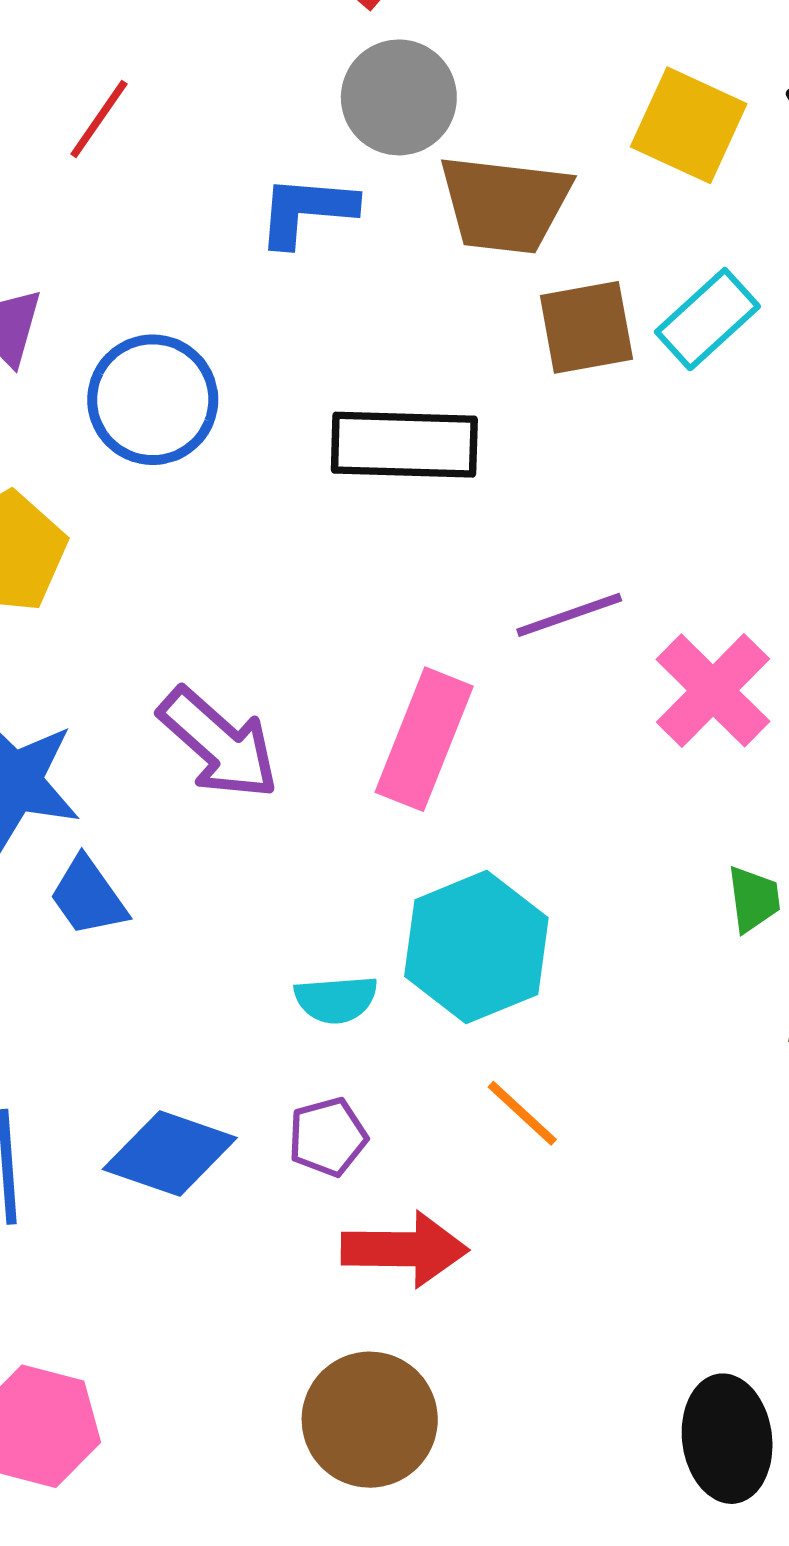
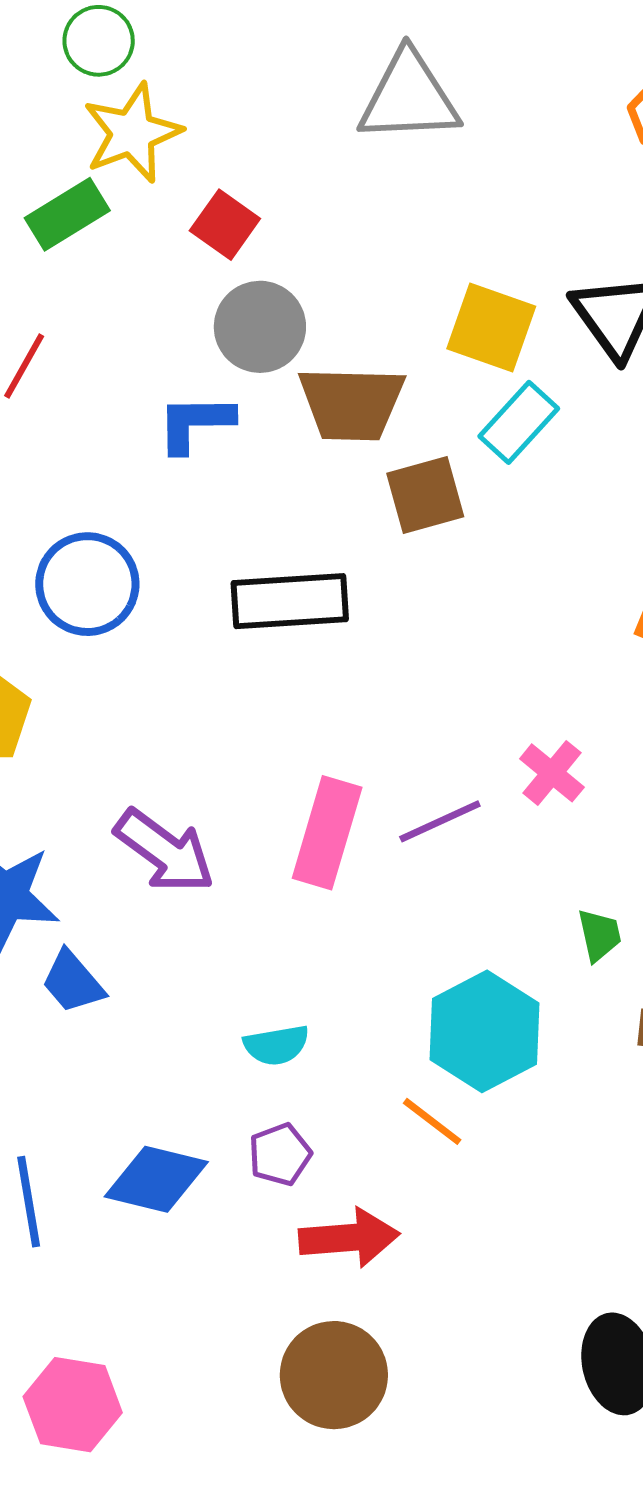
cyan rectangle: (707, 319) -> (519, 422), moved
purple line: (569, 615) -> (440, 821), moved
pink cross: (713, 690) -> (552, 773), size x0.7
cyan hexagon: (476, 947) -> (485, 1031), moved

